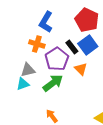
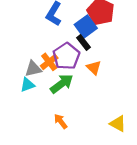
orange cross: (37, 44) -> (49, 62), moved, turned 35
blue square: (88, 45) -> (86, 26), moved

